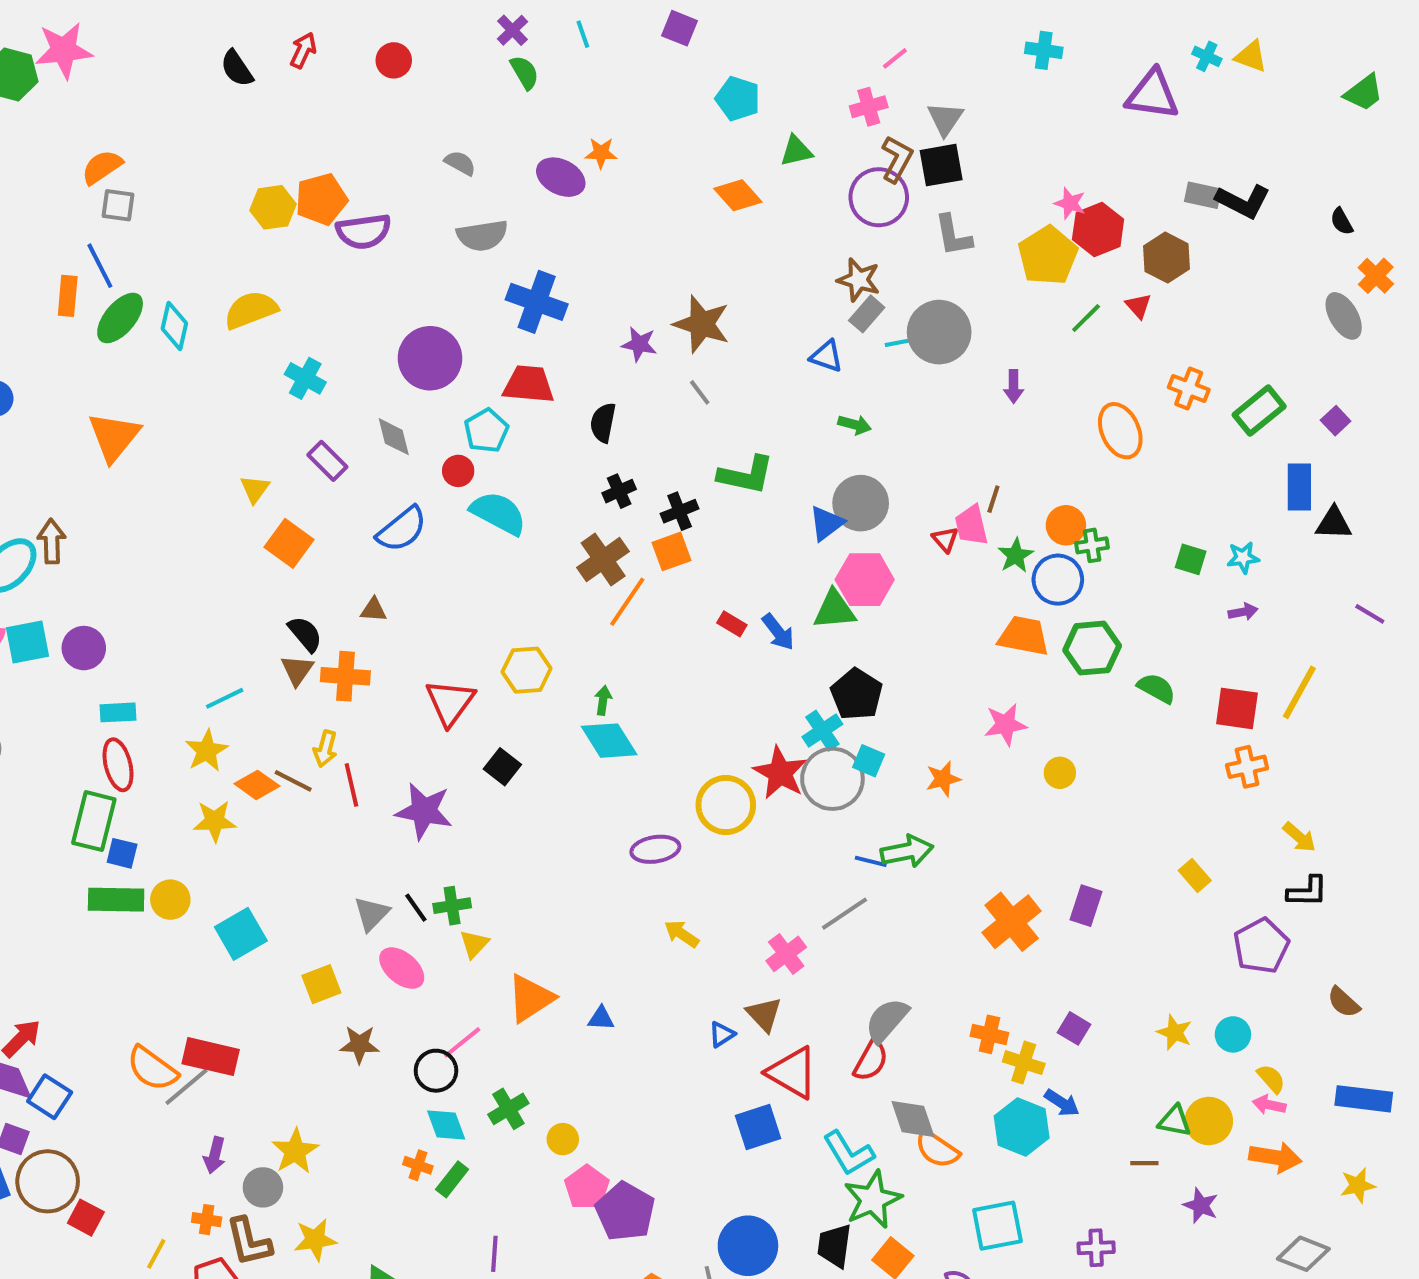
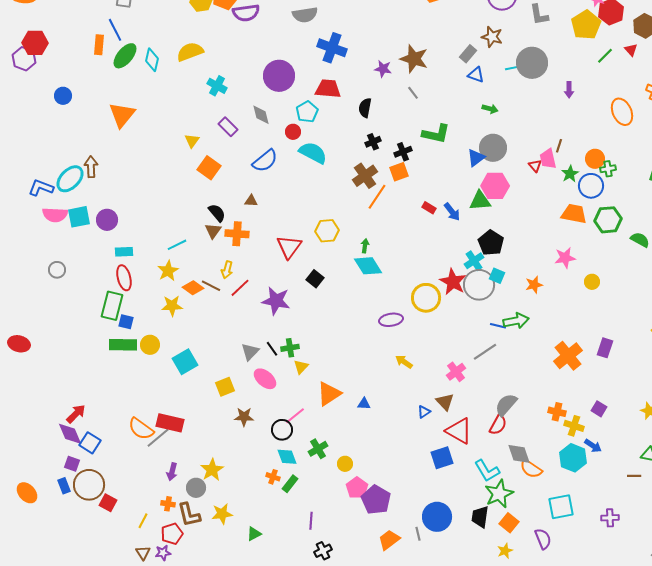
gray rectangle: (867, 314) -> (468, 54), moved
red line: (351, 785) -> (240, 288), turned 60

